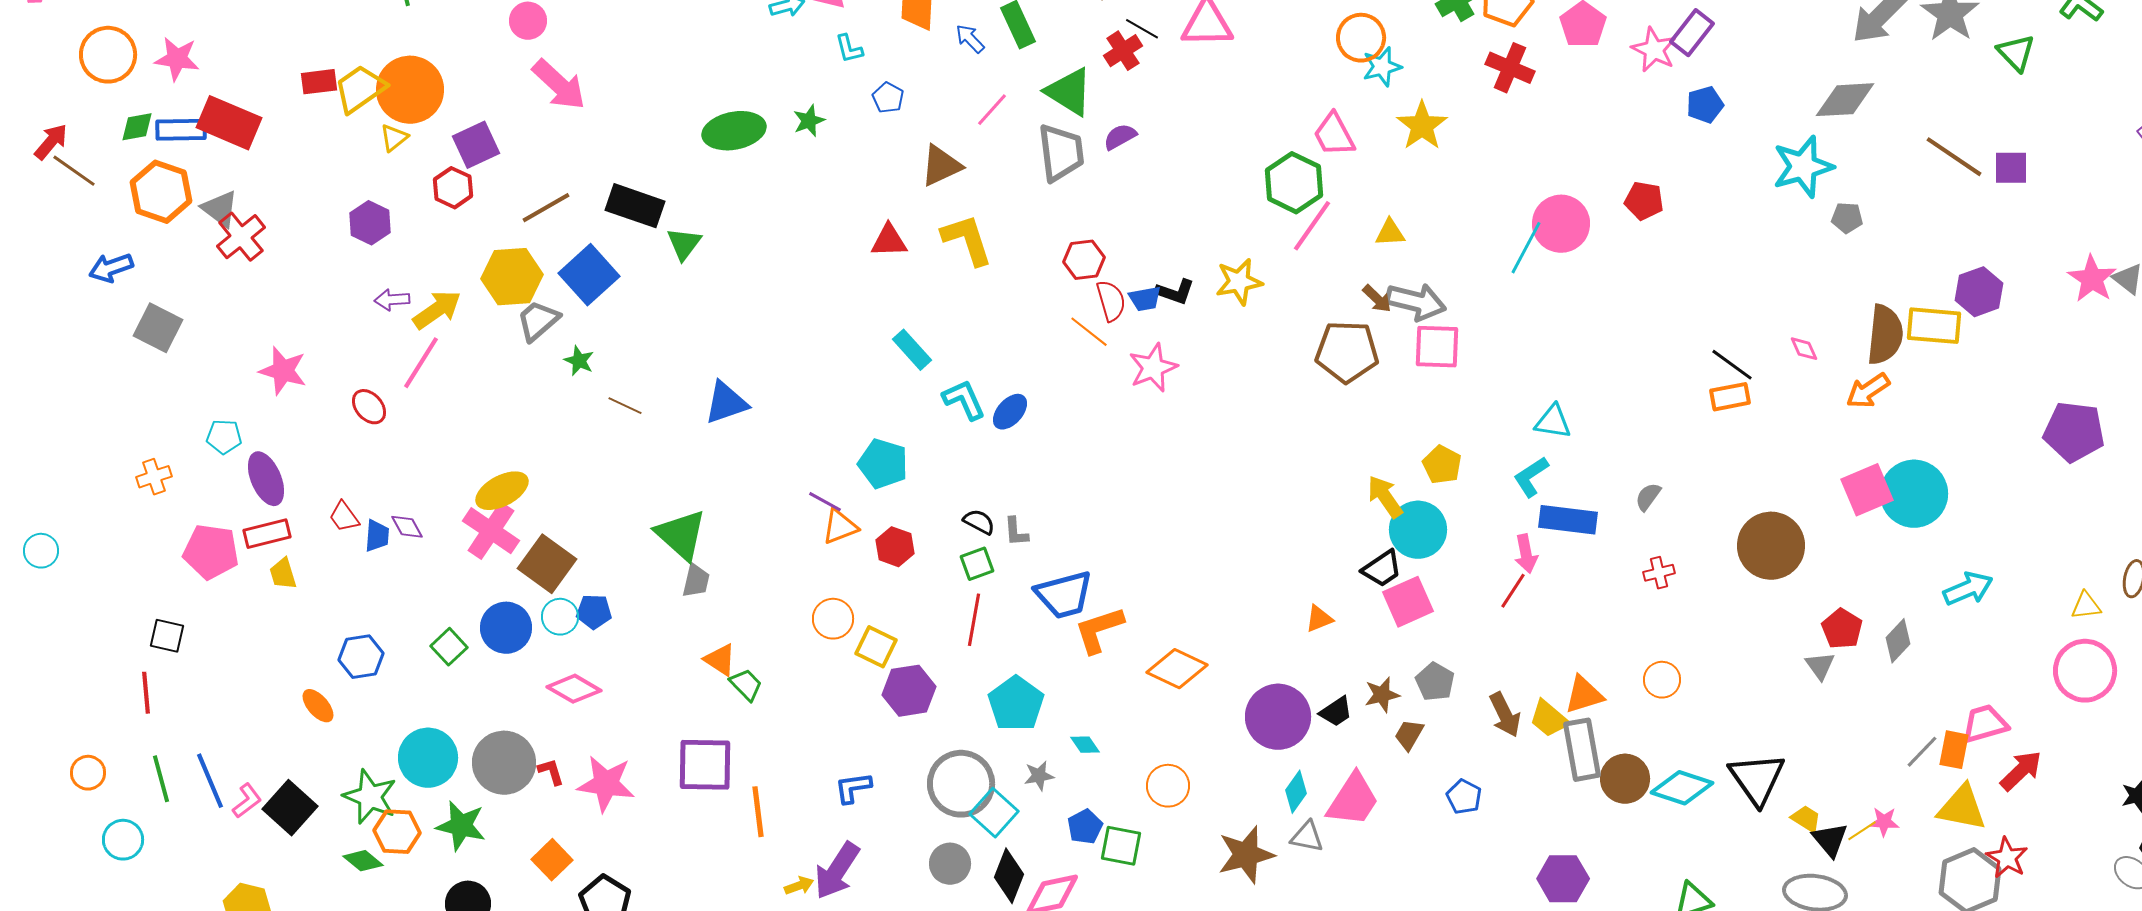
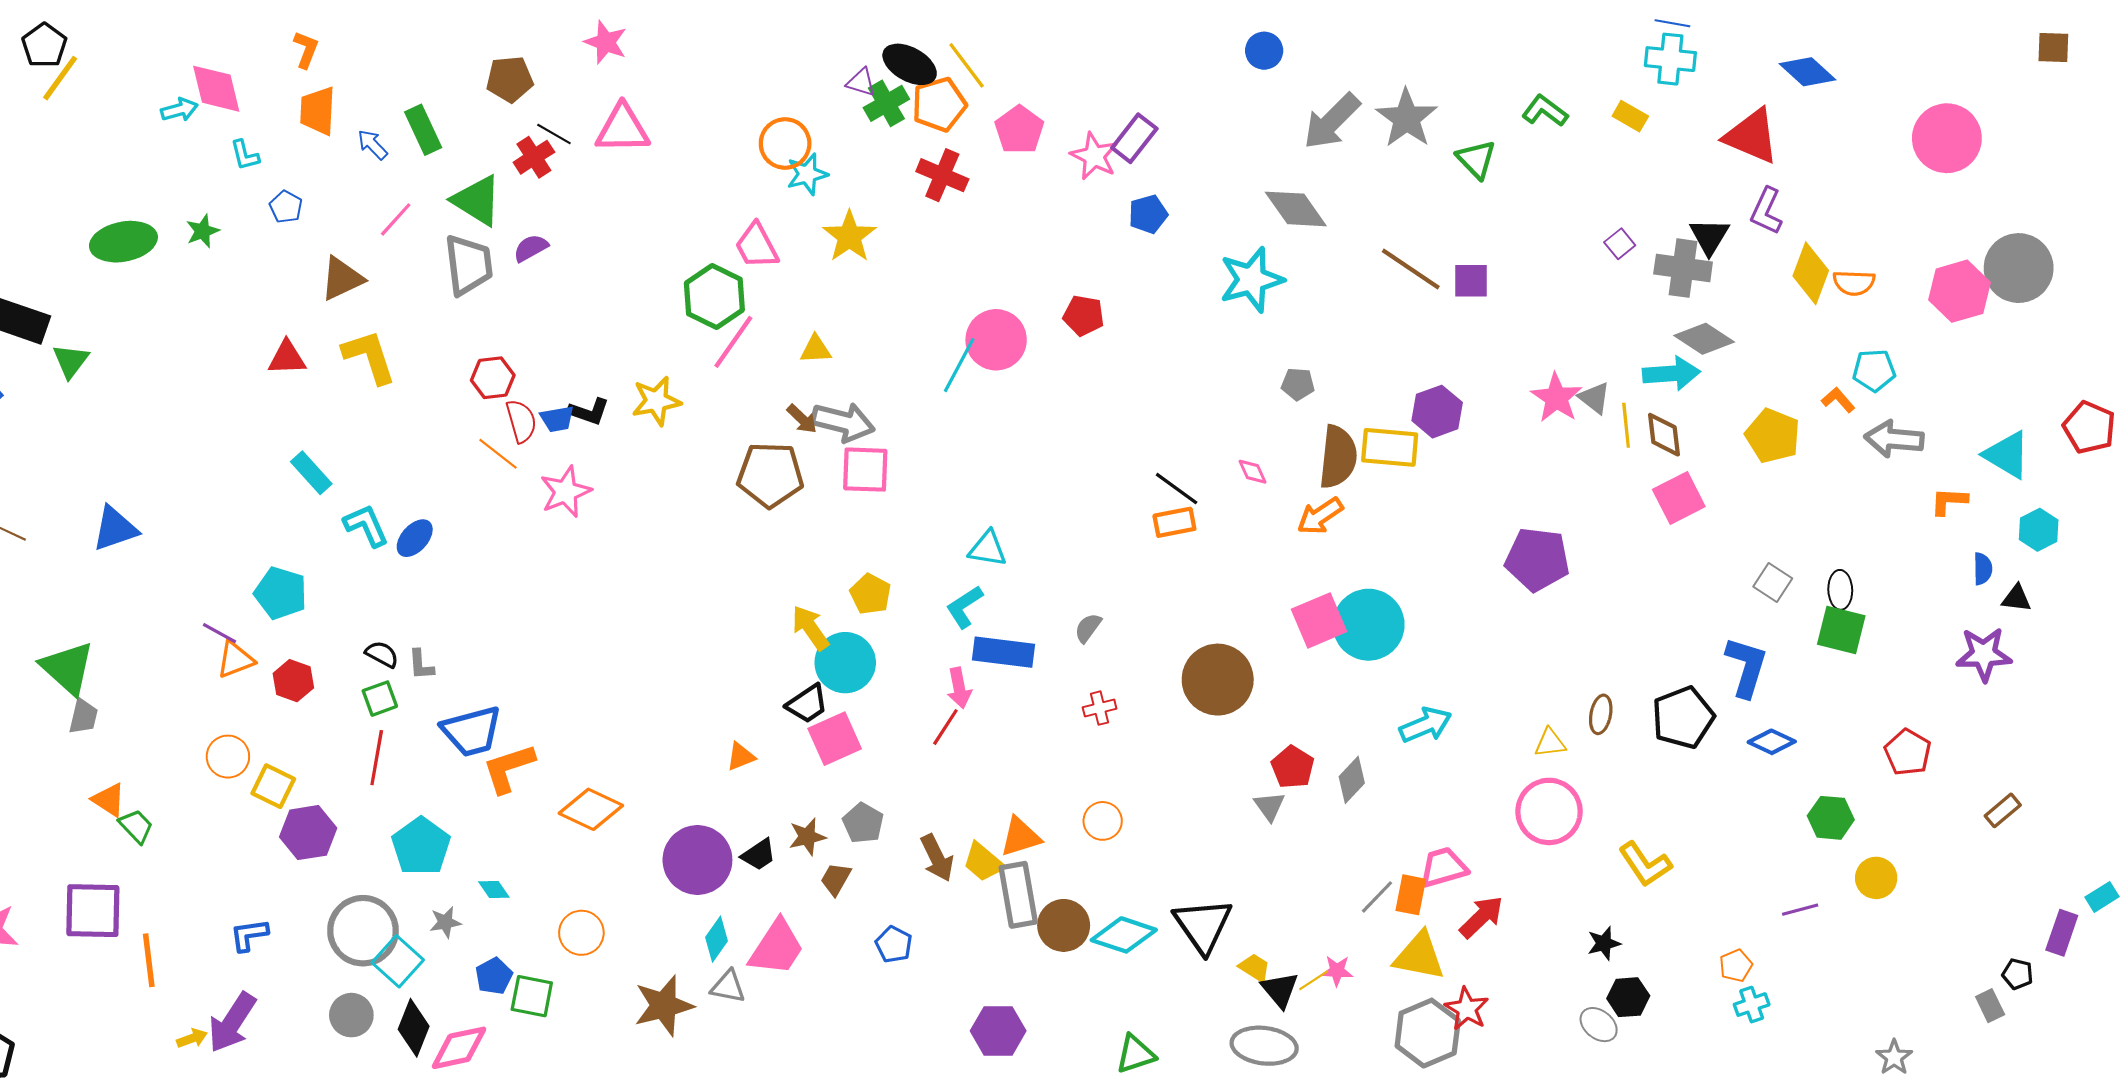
gray diamond: (1845, 100) -> (1296, 209), turned 58
gray pentagon: (1847, 218) -> (1298, 384), moved

